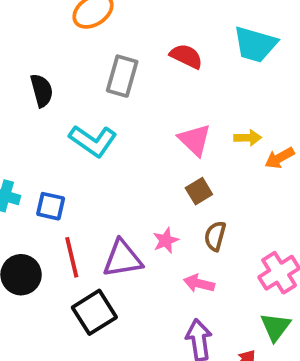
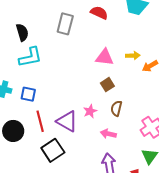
pink triangle: (195, 140) -> (105, 57), turned -36
cyan L-shape: (93, 141) -> (30, 57), moved, turned -45
purple triangle: (122, 259) -> (67, 121), turned 40

